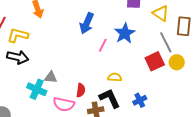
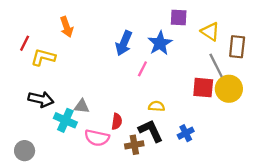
blue star: (125, 33) -> (160, 43), moved
black arrow: (18, 57) -> (41, 99), moved
red square: (155, 61) -> (203, 88), turned 30
yellow circle: (177, 62) -> (229, 89), size x1.5

